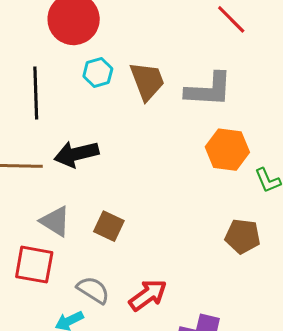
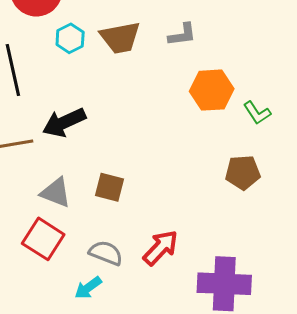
brown trapezoid: (147, 81) -> (120, 38), turned 111
gray L-shape: (209, 90) -> (182, 35), size x0.6
red square: (34, 265) -> (43, 239), turned 33

